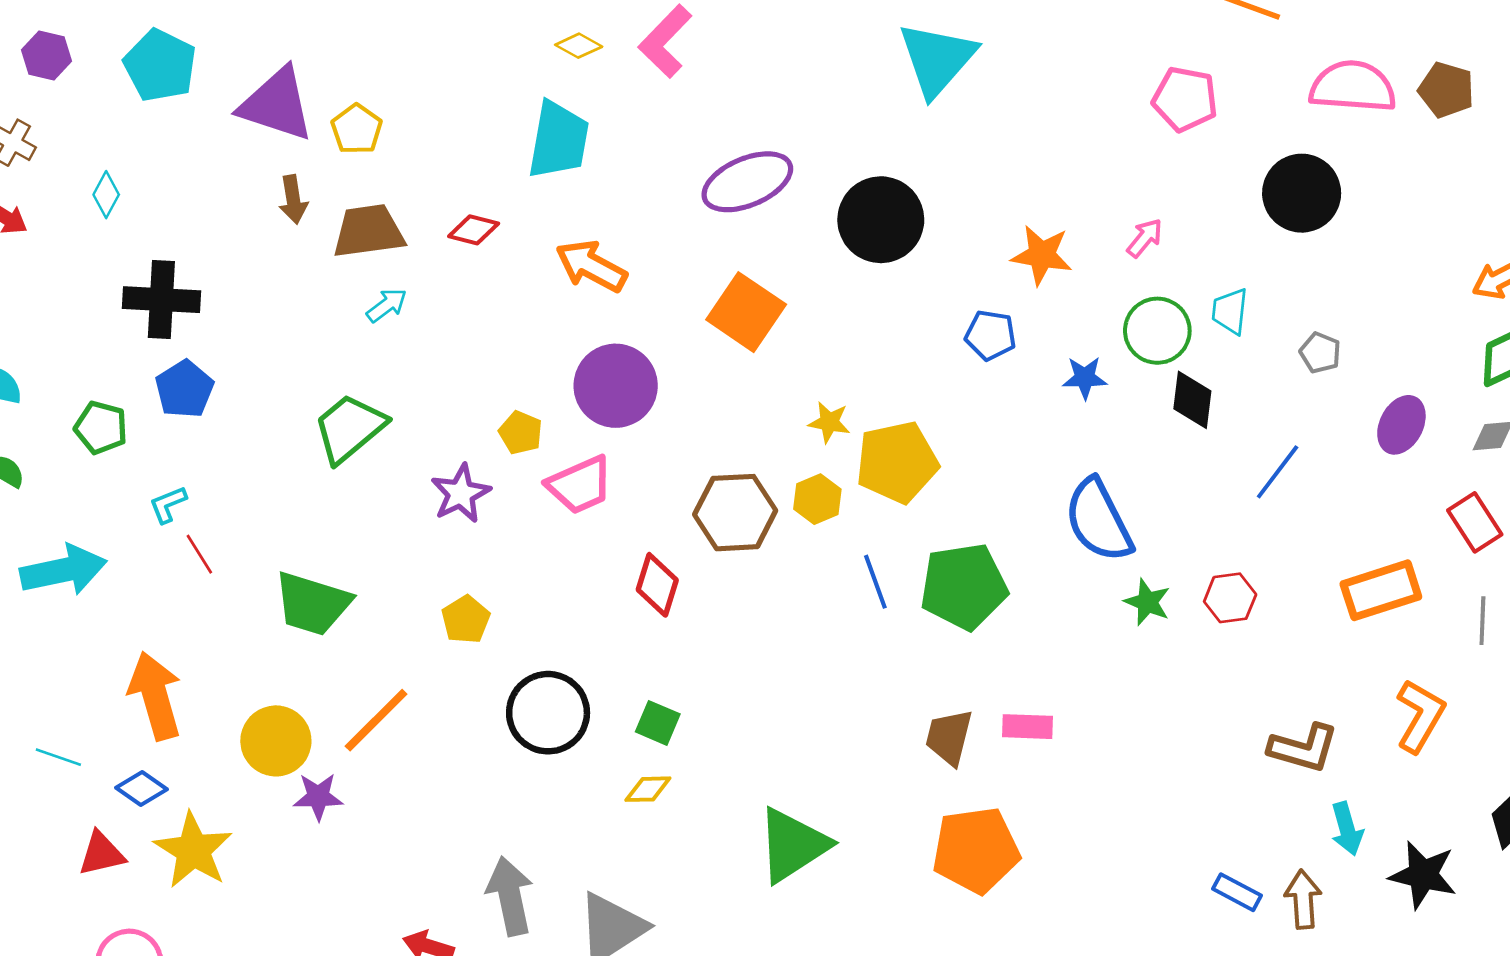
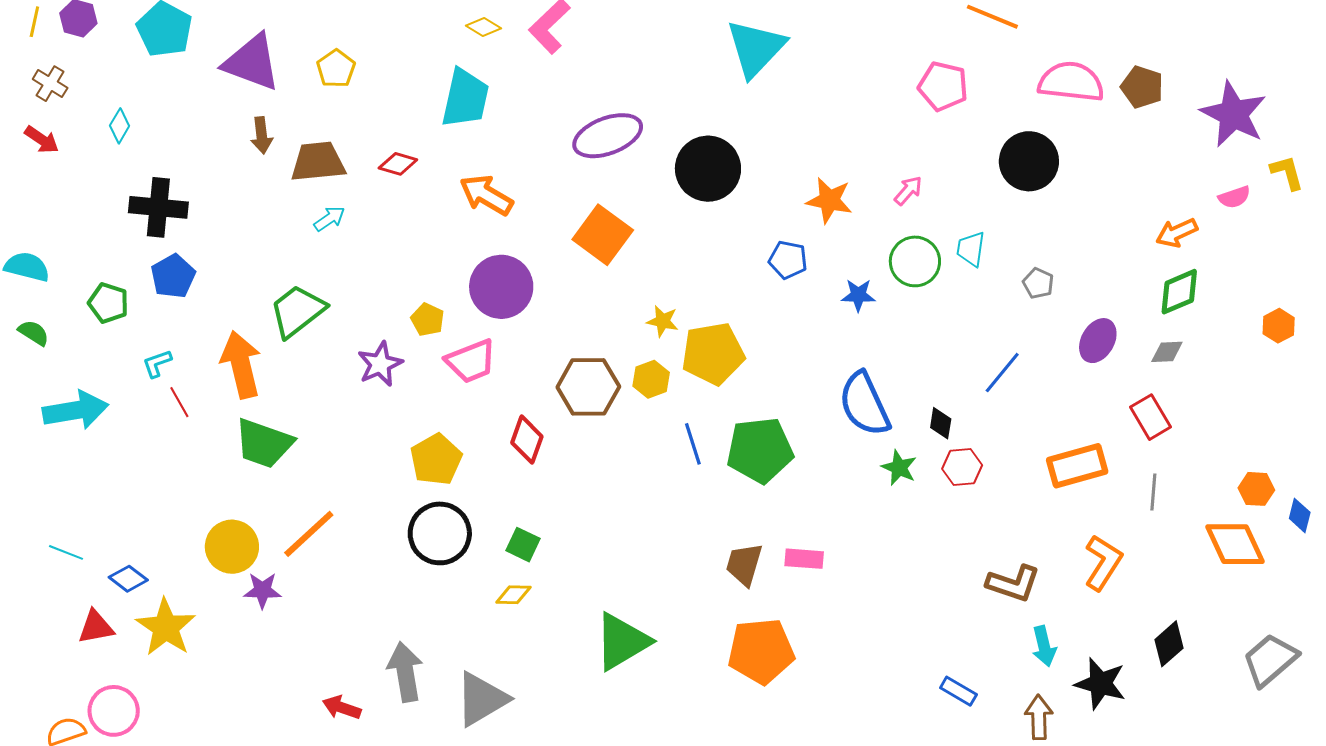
yellow pentagon: (357, 129) -> (336, 69), moved
black diamond: (1192, 400) -> (941, 423), moved, size x0.7
yellow pentagon: (466, 620) -> (436, 460), moved, size x1.4
orange arrow: (155, 696) -> (241, 365), moved
brown arrow: (1303, 899) -> (1039, 717), moved

